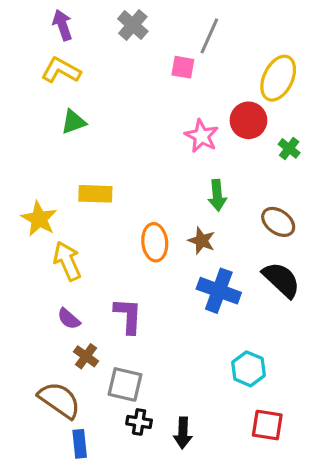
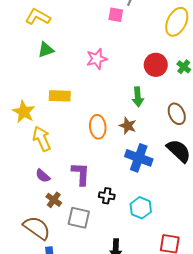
red circle: (248, 120) -> (156, 65), moved
pink star: (202, 136) -> (97, 59), moved, turned 30
brown ellipse: (278, 222) -> (177, 114), turned 30
cyan hexagon: (248, 369) -> (141, 208), moved
black cross: (139, 422) -> (107, 196), moved

